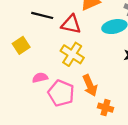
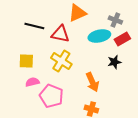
yellow square: (21, 45) -> (26, 61), moved, turned 35
orange arrow: (90, 85) -> (92, 82), moved

